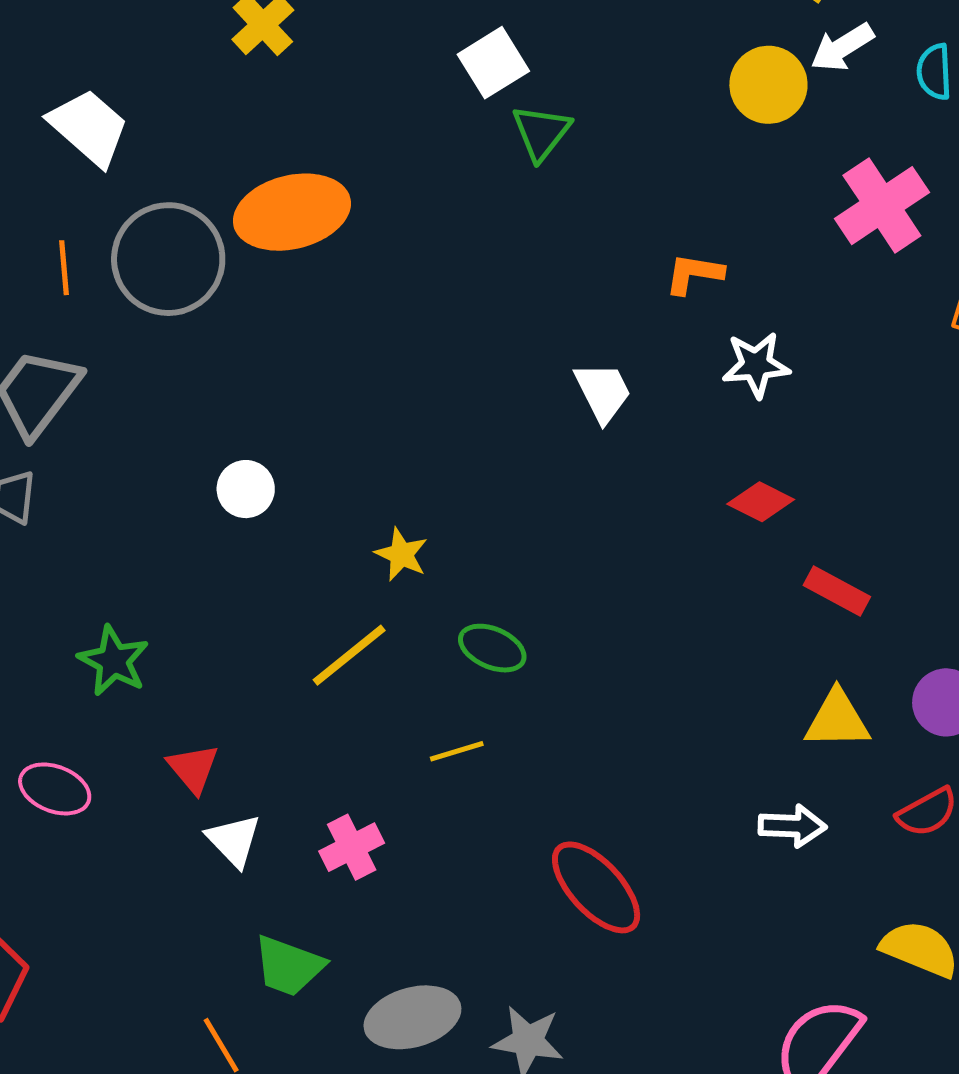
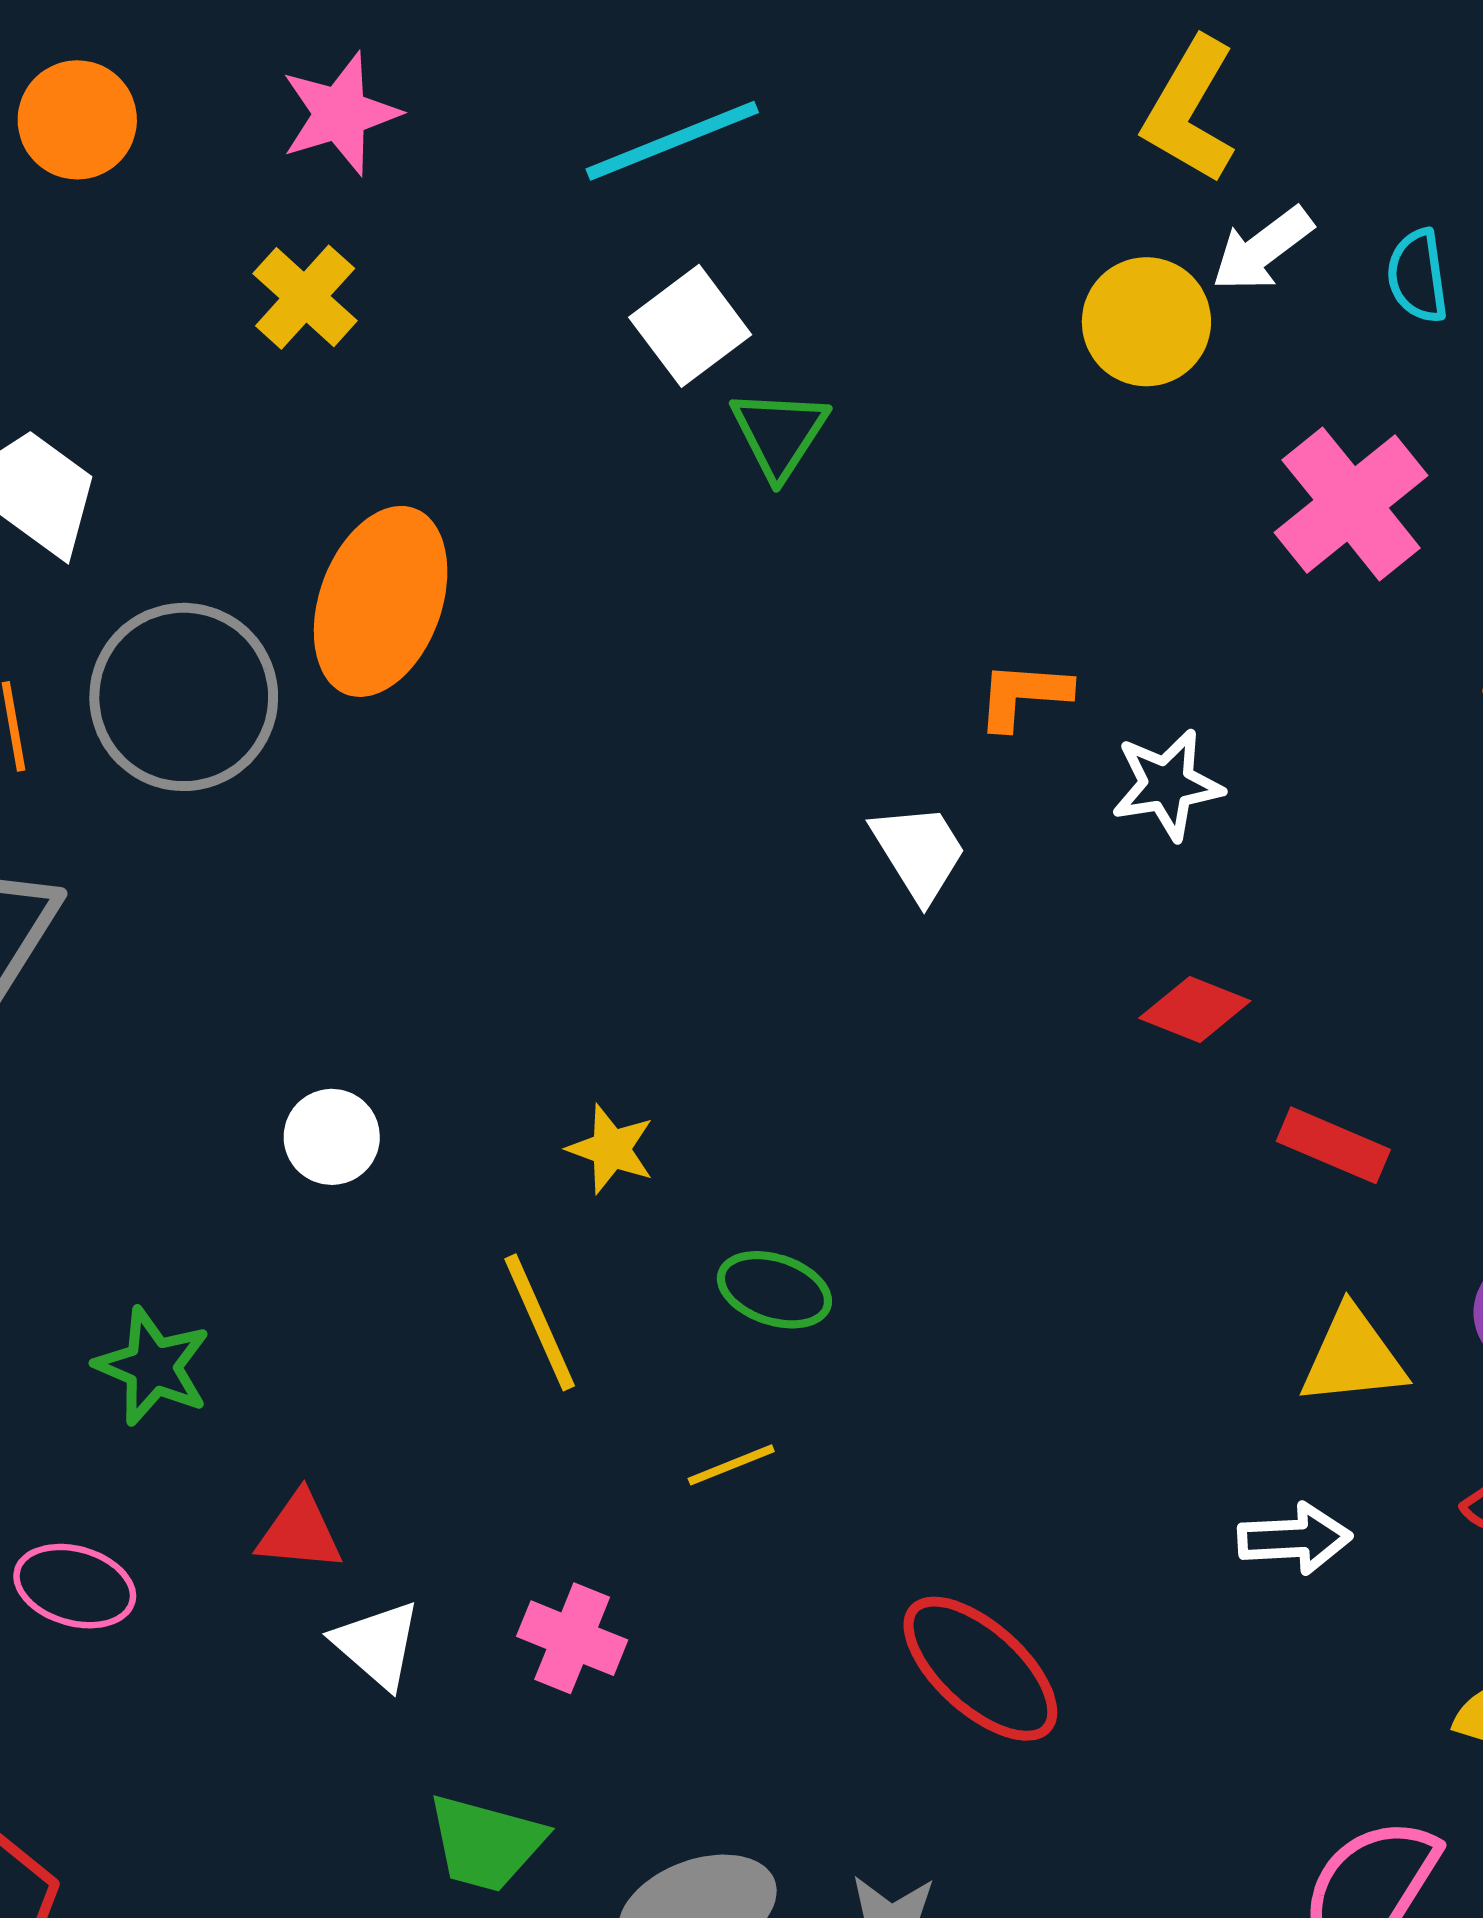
orange ellipse: (292, 212) -> (381, 601), turned -51
orange L-shape: (694, 274) -> (1023, 695), moved
white circle: (246, 489) -> (332, 1137), moved
yellow line: (349, 655) -> (540, 1322), turned -70
red triangle: (193, 768) -> (300, 1532), turned -40
pink cross: (352, 847) -> (572, 1638), turned -36

